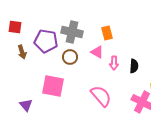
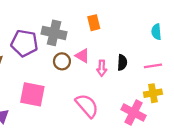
orange rectangle: (107, 33) -> (94, 23), moved
brown circle: (70, 57) -> (62, 61), moved
black semicircle: (134, 66) -> (122, 62), moved

